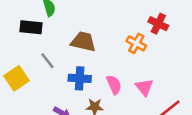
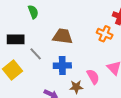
black rectangle: (31, 27) -> (16, 39), moved
pink semicircle: (114, 85) -> (93, 77), moved

